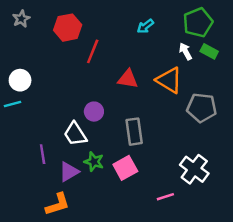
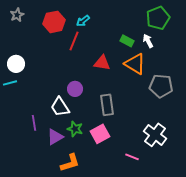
cyan arrow: (145, 26) -> (83, 21), moved
green rectangle: (209, 51) -> (127, 41), moved
pink line: (165, 197) -> (132, 157), turned 40
orange L-shape: (58, 204) -> (70, 163), moved

